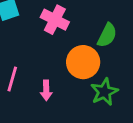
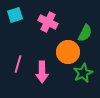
pink arrow: (46, 90) -> (42, 72), size x1.5

